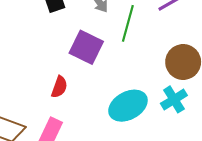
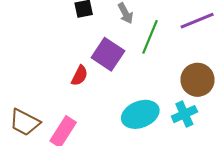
red semicircle: (59, 87) -> (80, 76), moved

